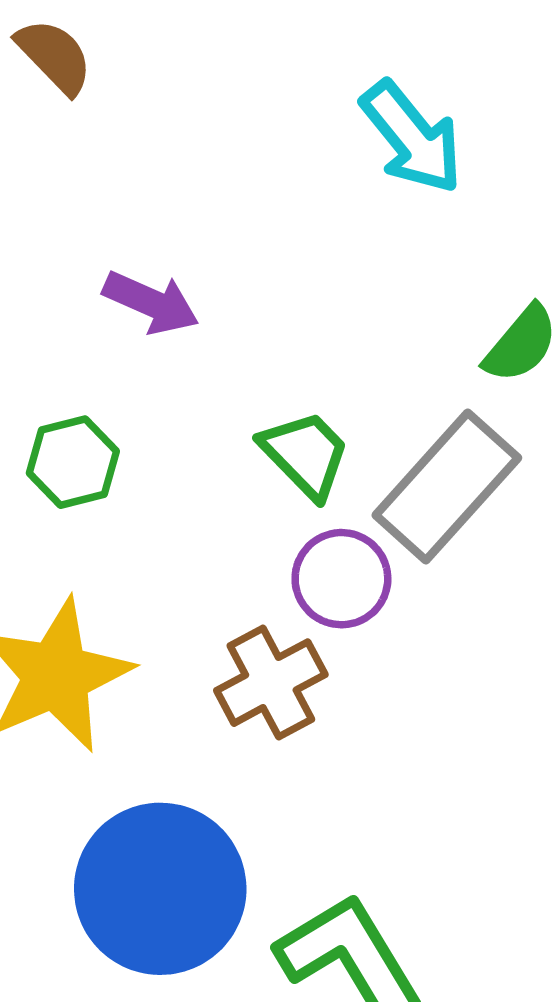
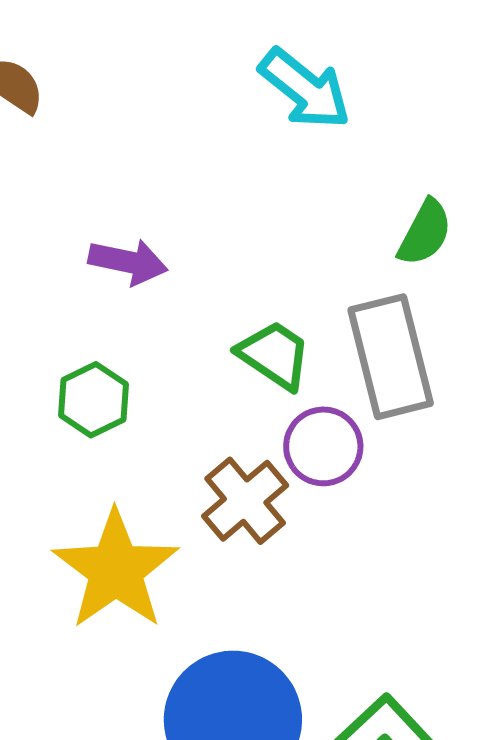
gray rectangle: (447, 486) -> (391, 357), turned -44
brown cross: (271, 683) -> (245, 501), moved

